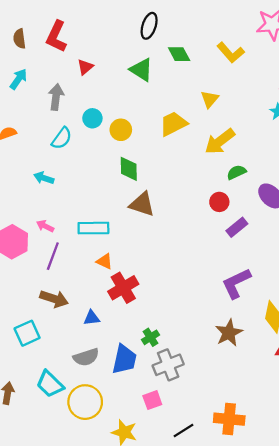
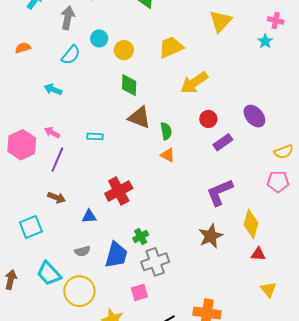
yellow triangle: (210, 99) -> (221, 21), moved, size x1.4
yellow arrow: (220, 141) -> (194, 83), moved
green semicircle: (236, 172) -> (166, 131), moved, turned 102
cyan rectangle: (93, 228) -> (95, 136), size x0.6
orange triangle: (105, 261) -> (168, 155), moved
brown arrow: (54, 299) -> (57, 198), size x0.7
gray semicircle: (86, 357) -> (82, 251), size x0.7

